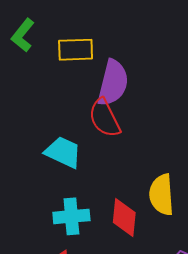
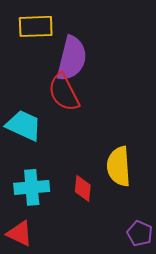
red diamond: (124, 217) -> (83, 188), size x0.7

